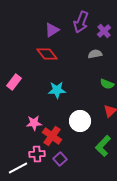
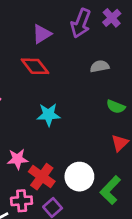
purple cross: (104, 31) -> (112, 18), moved
white circle: (80, 121) -> (79, 177), moved

